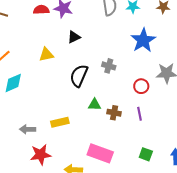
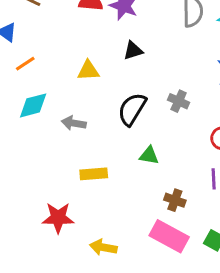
brown cross: (114, 113) -> (175, 200), moved
gray arrow: (28, 129) -> (74, 123), moved
pink rectangle: (100, 153) -> (169, 236), moved

